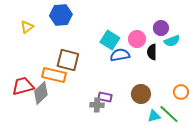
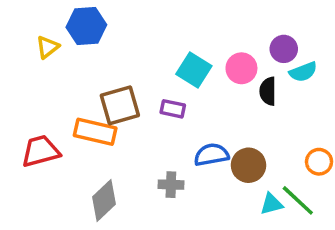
blue hexagon: (61, 15) -> (86, 26), moved
blue semicircle: (120, 55) -> (211, 155), moved
brown square: (68, 60) -> (120, 105), turned -30
gray diamond: (41, 93) -> (104, 200), moved
purple rectangle: (105, 97) -> (173, 109), moved

